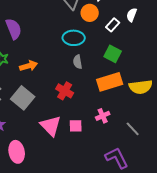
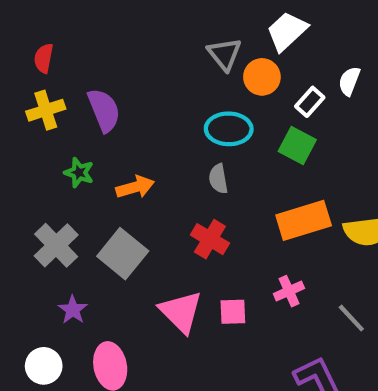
green square: (113, 54) -> (297, 146), moved
gray semicircle: (78, 62) -> (218, 179), moved

